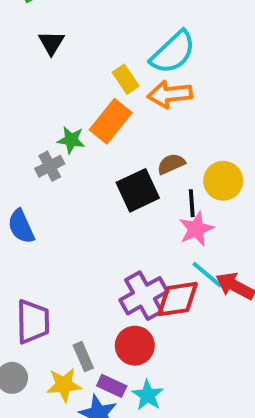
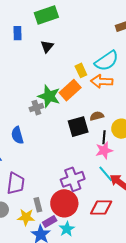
green star: (71, 140) -> (49, 96), size x1.6
red diamond: (178, 299) -> (101, 208), moved
red circle: (135, 346) -> (64, 203), size x1.4
purple rectangle: (112, 386) -> (50, 222), turned -64

